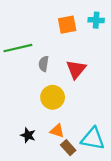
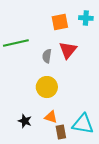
gray semicircle: (44, 64) -> (47, 56), moved
red triangle: (76, 69) -> (68, 50), moved
brown rectangle: (68, 148) -> (61, 132), turned 32

